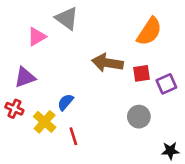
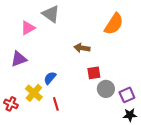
brown arrow: (107, 63) -> (82, 48), size x0.7
red square: (142, 73) -> (94, 73), moved
purple square: (166, 84) -> (127, 95), moved
red cross: (14, 109) -> (11, 104), moved

